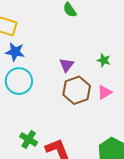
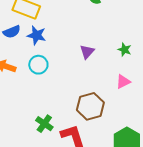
cyan circle: (19, 81) -> (38, 65), size x0.7
brown hexagon: (77, 90) -> (90, 106), moved

